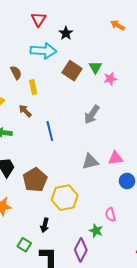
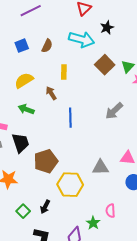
brown semicircle: (16, 73) -> (47, 46), moved, turned 40
gray triangle: (90, 162) -> (100, 167), moved
green square: (24, 245) -> (23, 211), moved

